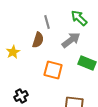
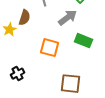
brown semicircle: (38, 40) -> (25, 18), moved

